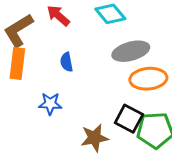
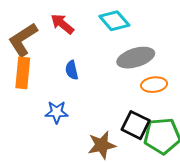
orange ellipse: (148, 79) -> (154, 85), size x0.7

